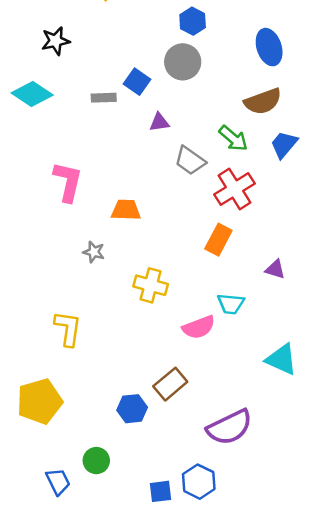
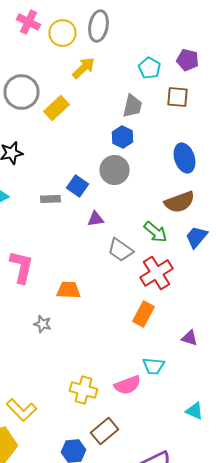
yellow cross: (151, 285) -> (84, 390), moved
yellow L-shape: (68, 328) -> (22, 410), moved, turned 128
cyan triangle: (281, 359) -> (194, 411), size x0.7

